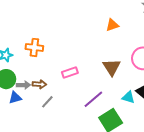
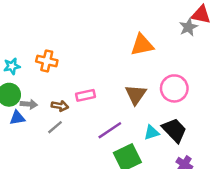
orange triangle: (112, 25) -> (142, 45), size x1.5
brown arrow: (39, 84) -> (60, 106), moved
cyan triangle: (128, 97) -> (151, 133), turned -40

